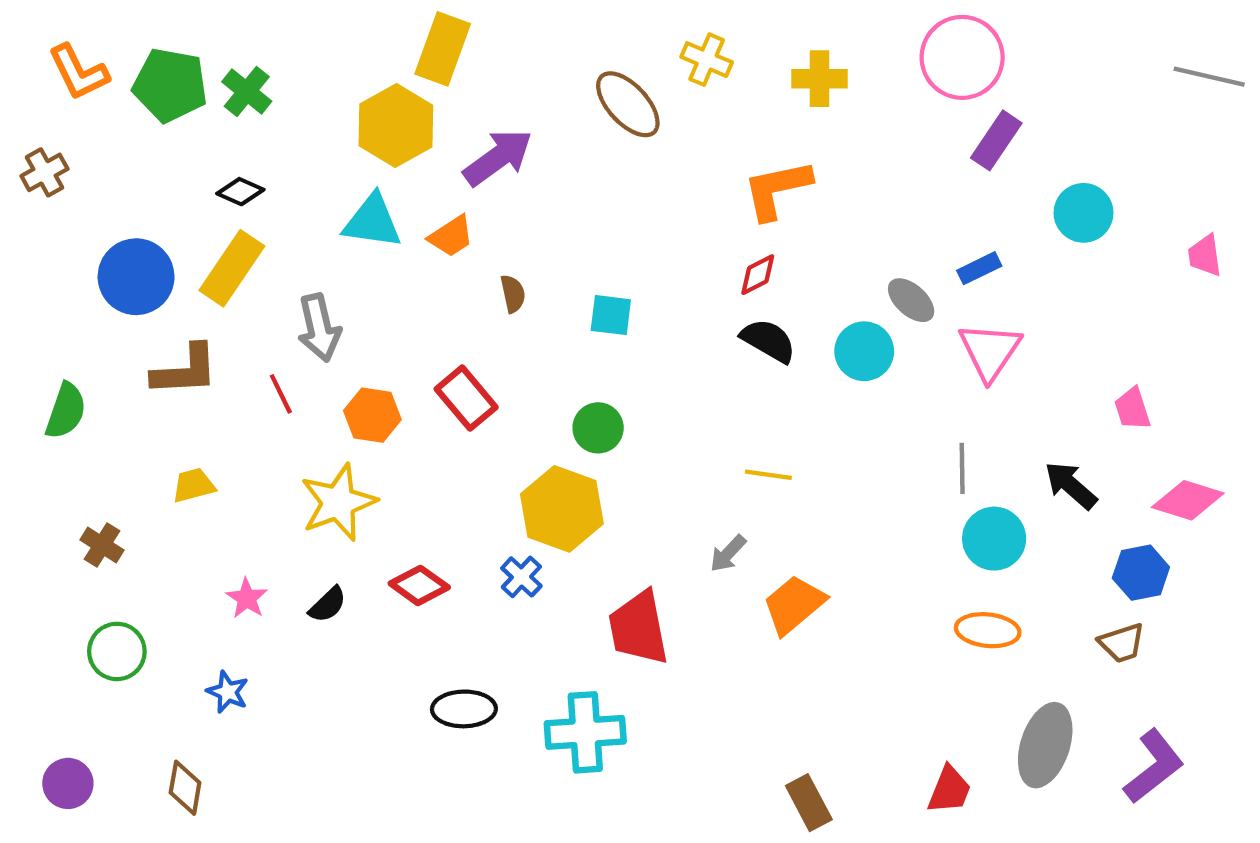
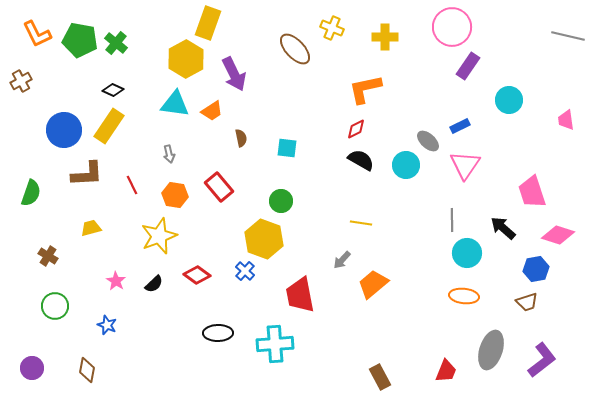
purple arrow: (498, 157) -> (234, 74), turned 100
gray arrow: (319, 328) -> (169, 154), moved, size x0.6
pink trapezoid: (1132, 409) -> (532, 192), size x1.6

